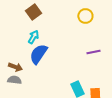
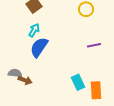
brown arrow: (15, 67) -> (25, 80), moved

